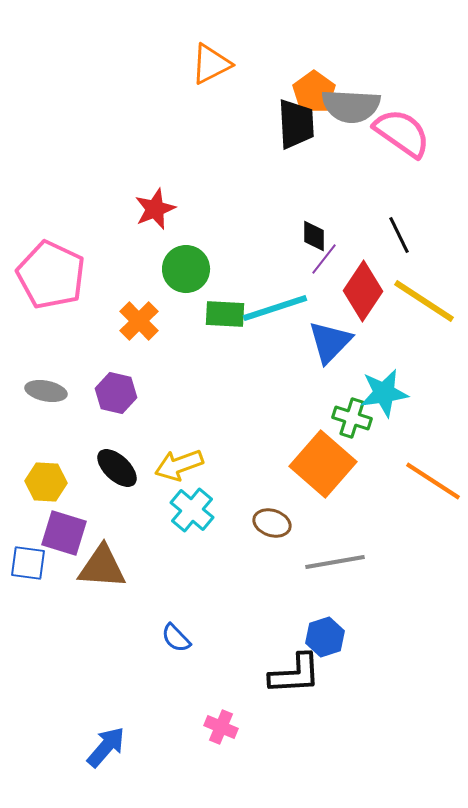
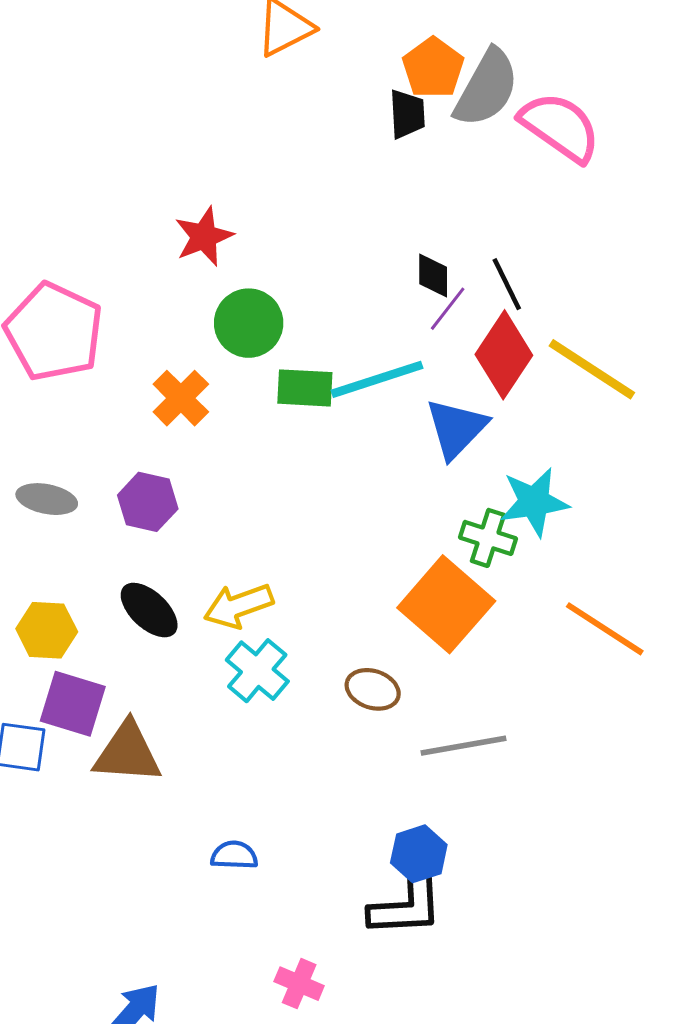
gray semicircle: (351, 106) -> (487, 88), turned -64
black trapezoid: (296, 124) -> (407, 114), size x0.7
black line: (399, 235) -> (507, 284), moved
blue hexagon: (325, 637) -> (419, 854), moved
blue semicircle: (176, 638) -> (234, 855), turned 136

